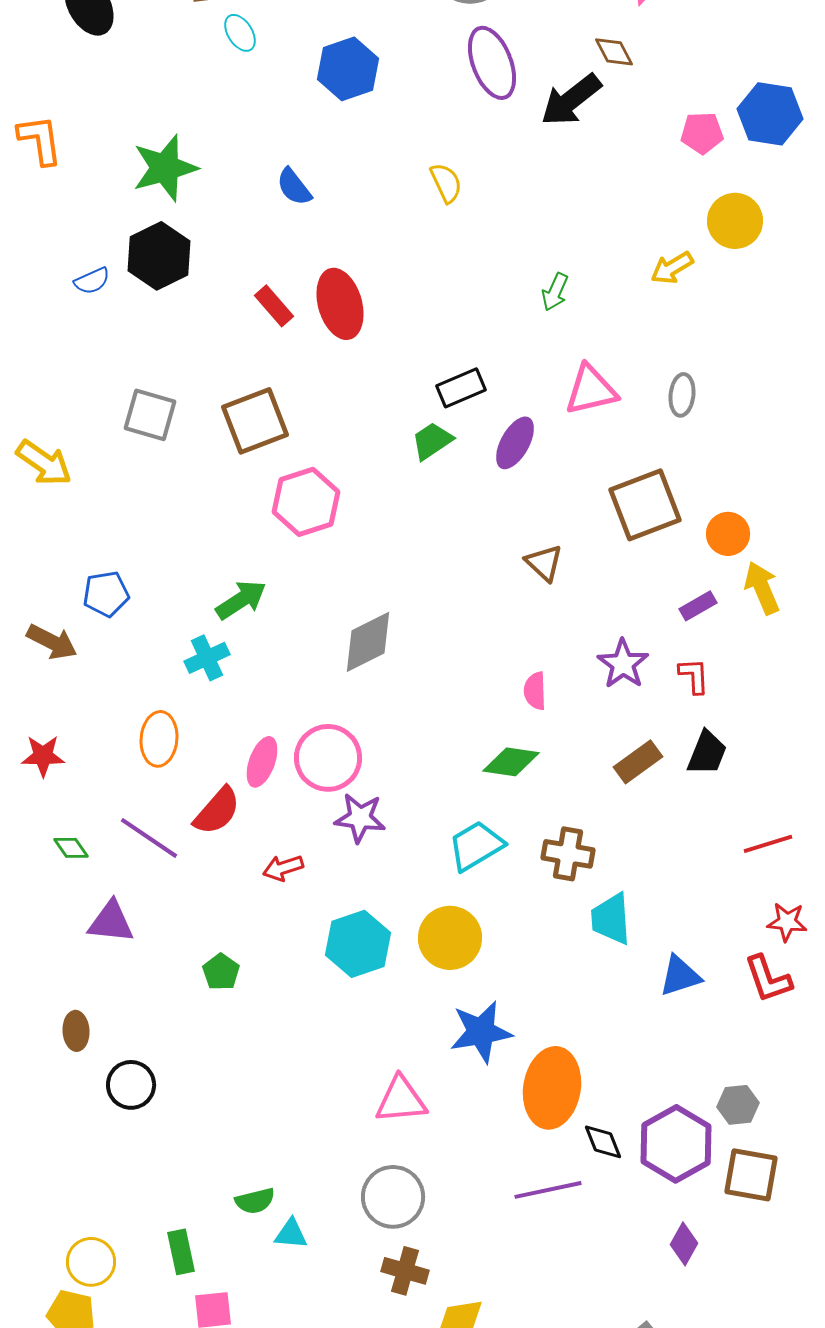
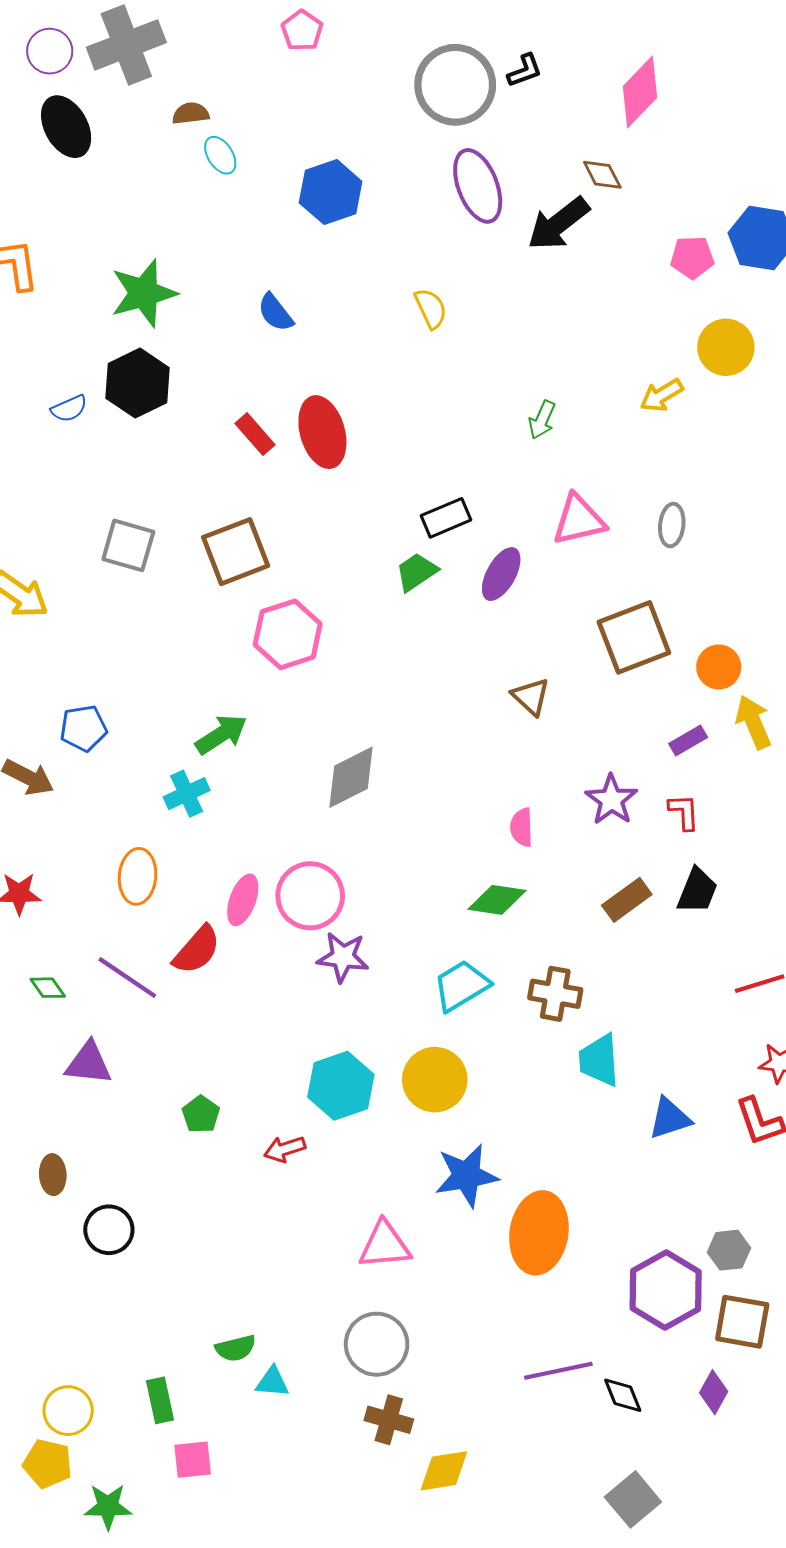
red arrow: (283, 868) -> (285, 1149), moved
black diamond: (603, 1142) -> (623, 1395), moved
purple line: (548, 1190) -> (558, 1371), moved
purple diamond: (684, 1244) -> (714, 1392), moved

